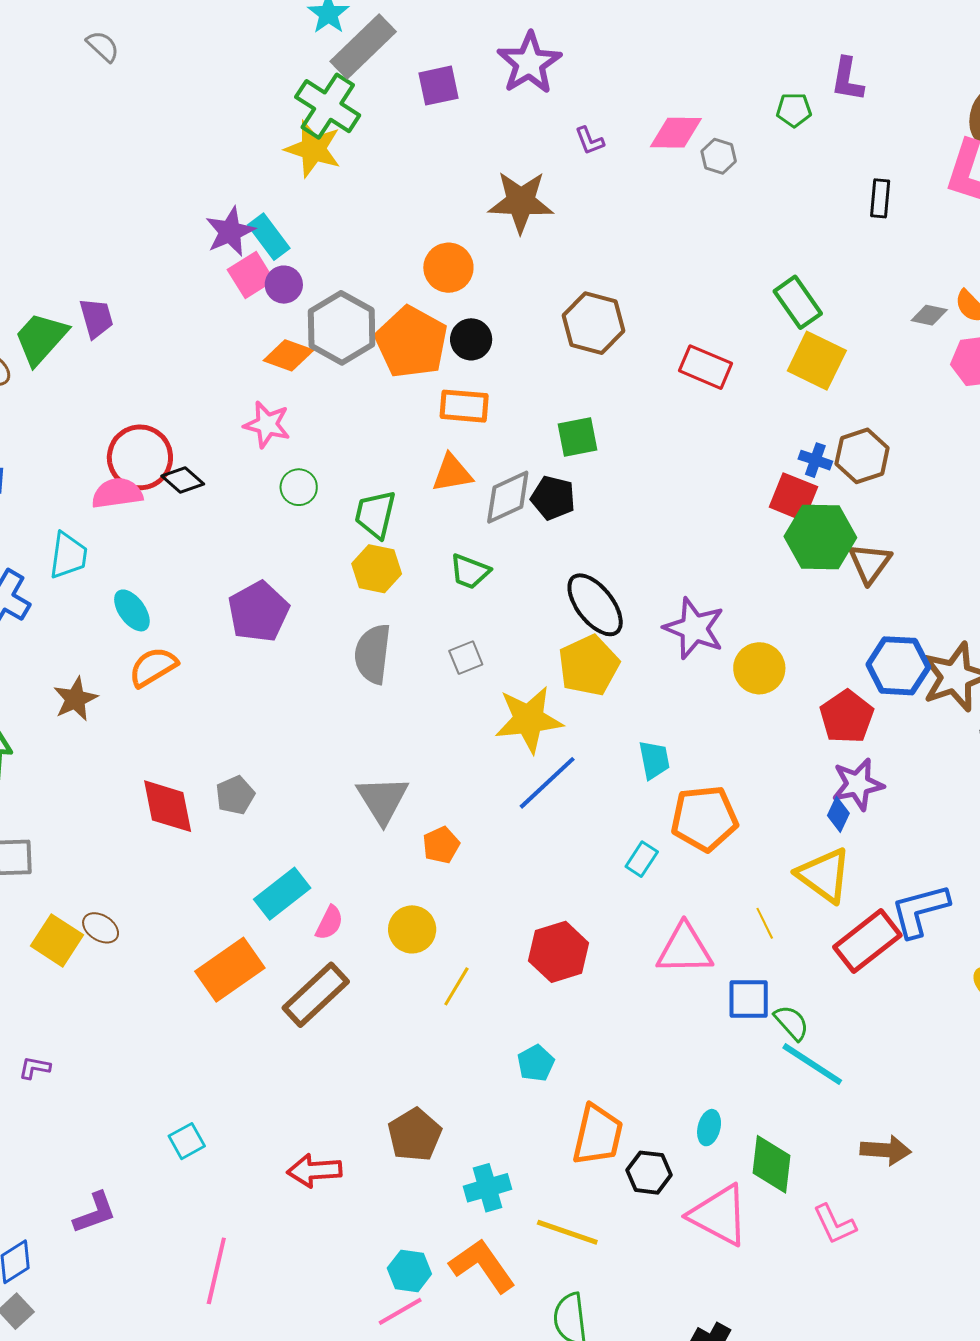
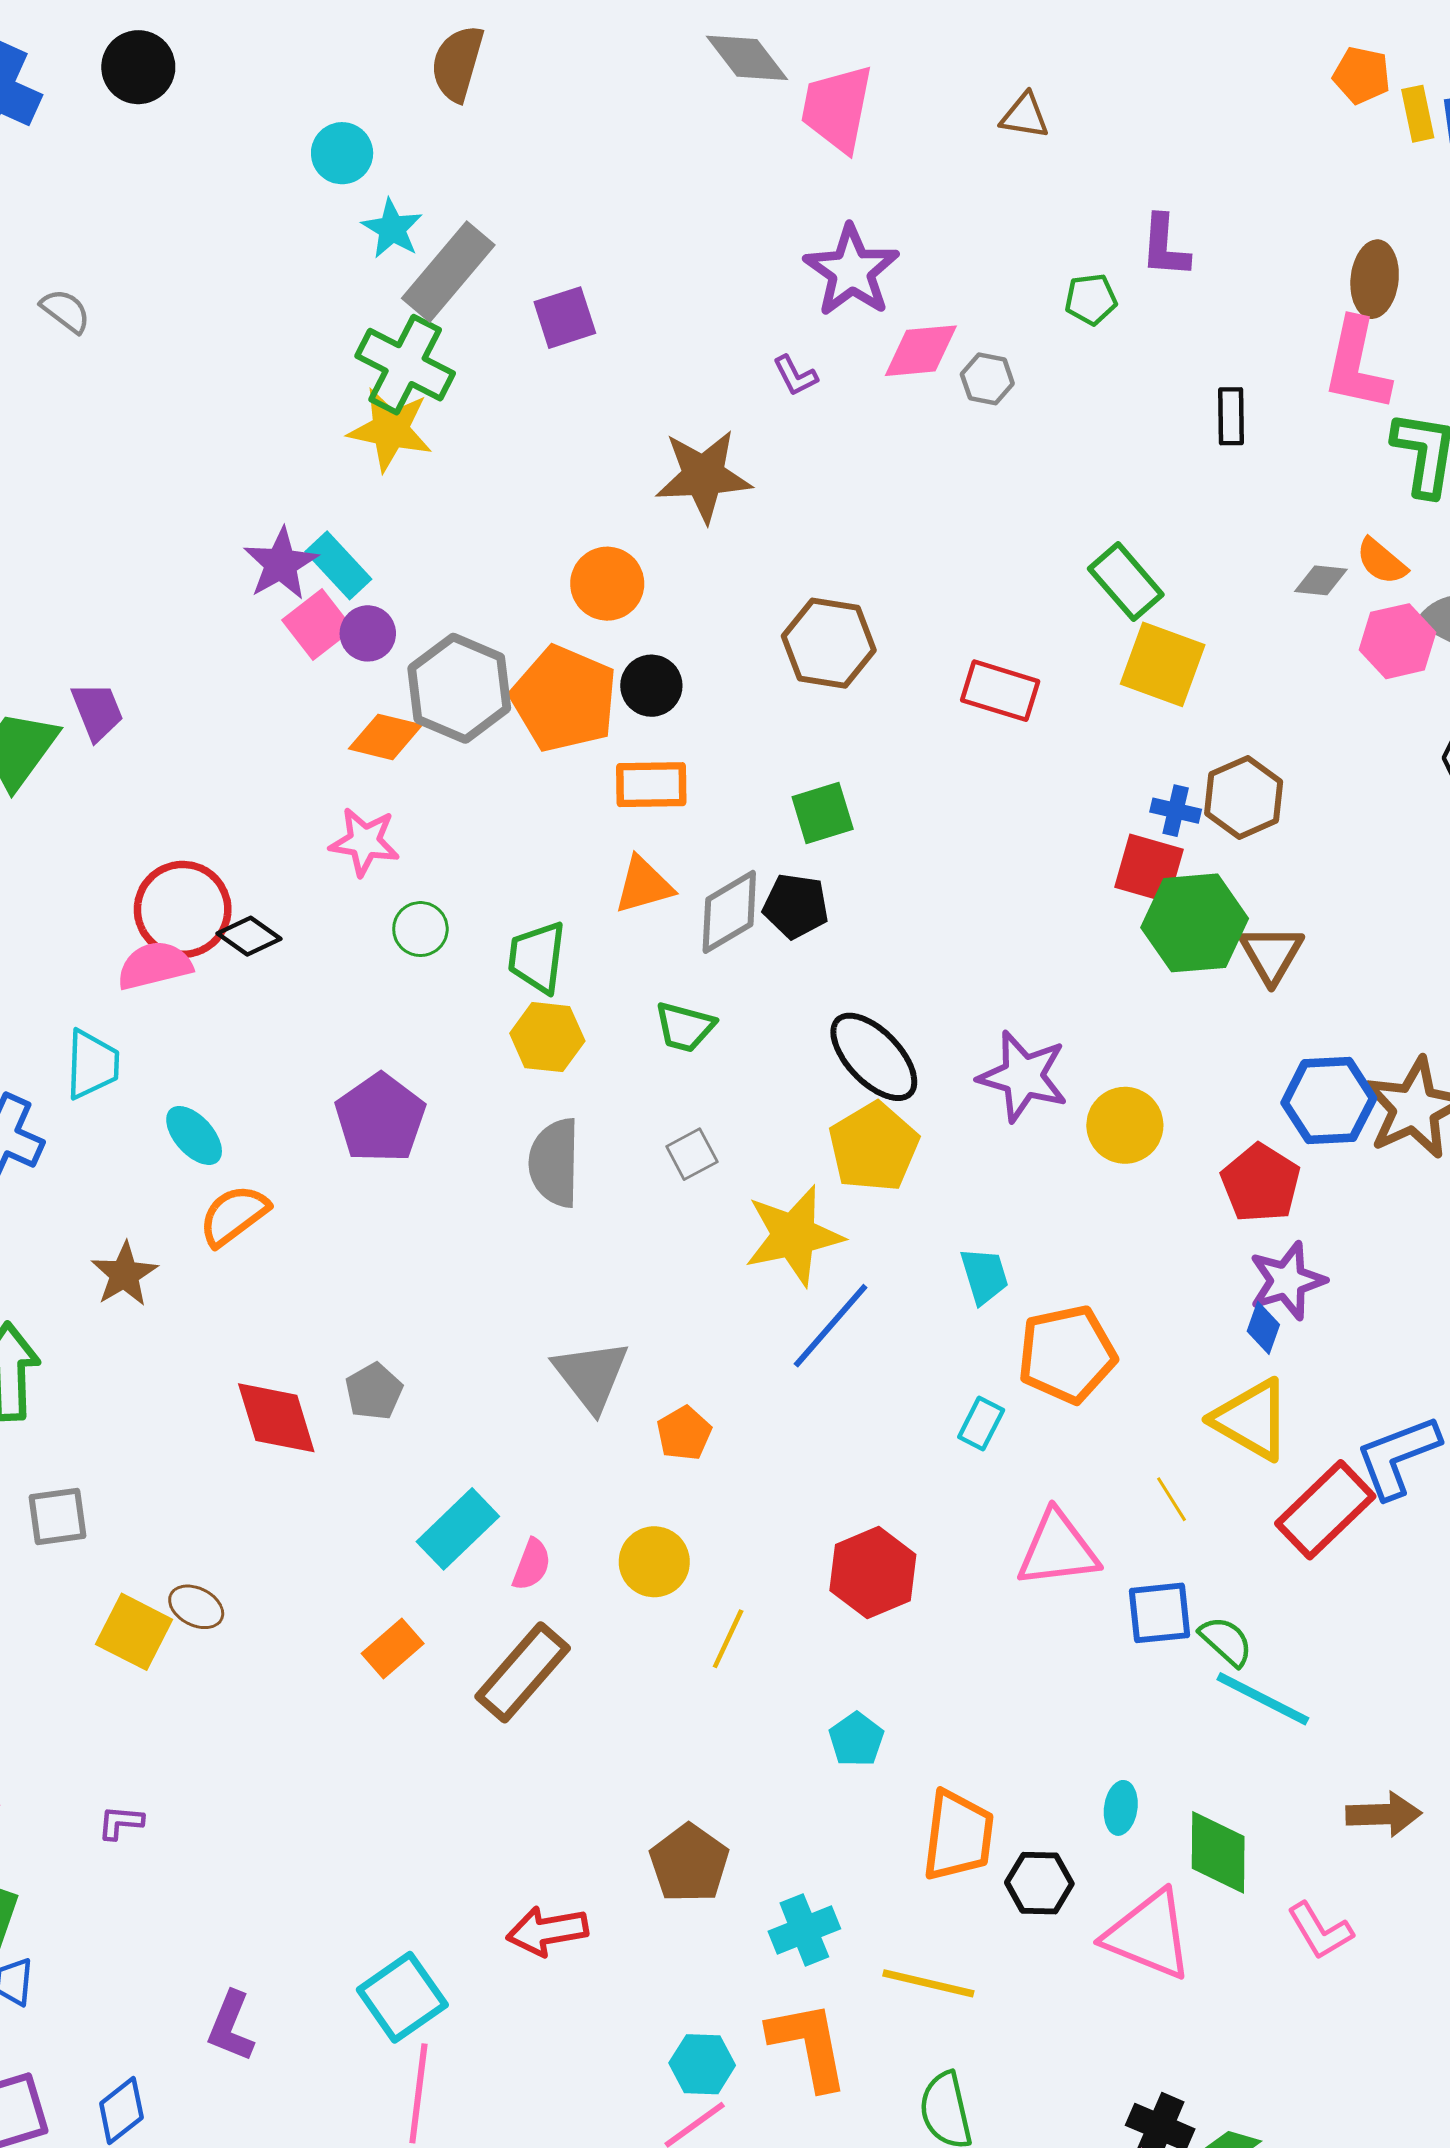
purple star: (529, 63) -> (852, 271), moved
orange rectangle: (230, 970) -> (393, 1649), size x0.6
cyan square: (187, 1141) -> (402, 1997), moved, size x1.6
purple L-shape: (95, 1213) -> (231, 2026), turned 138
orange L-shape: (482, 1266) -> (809, 2045), turned 30

